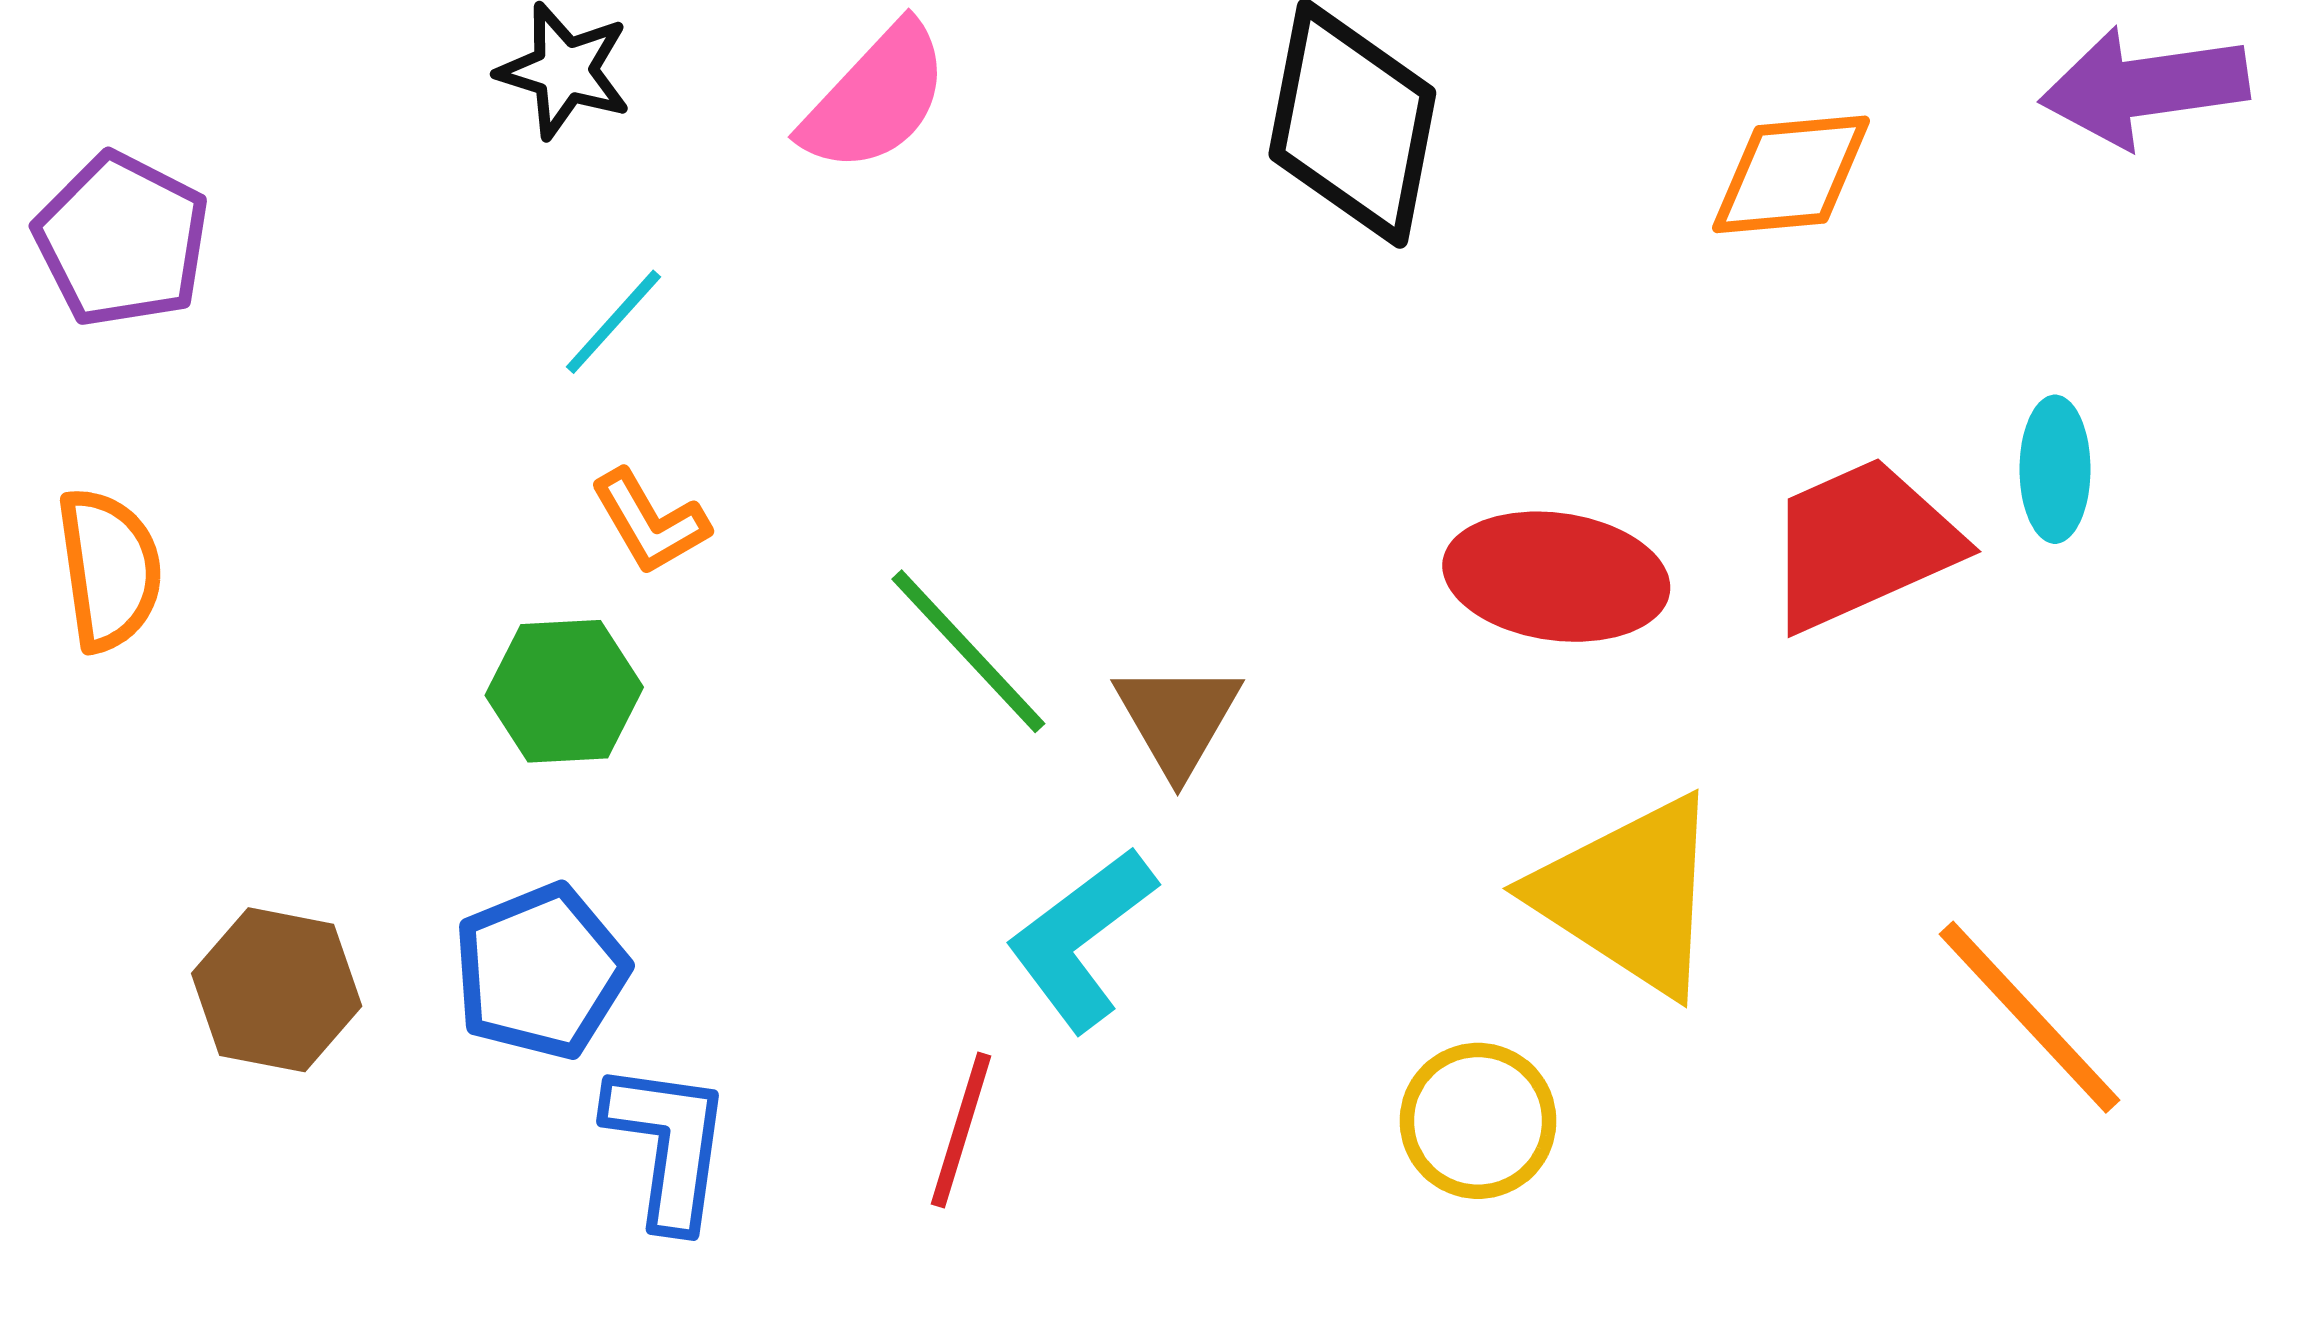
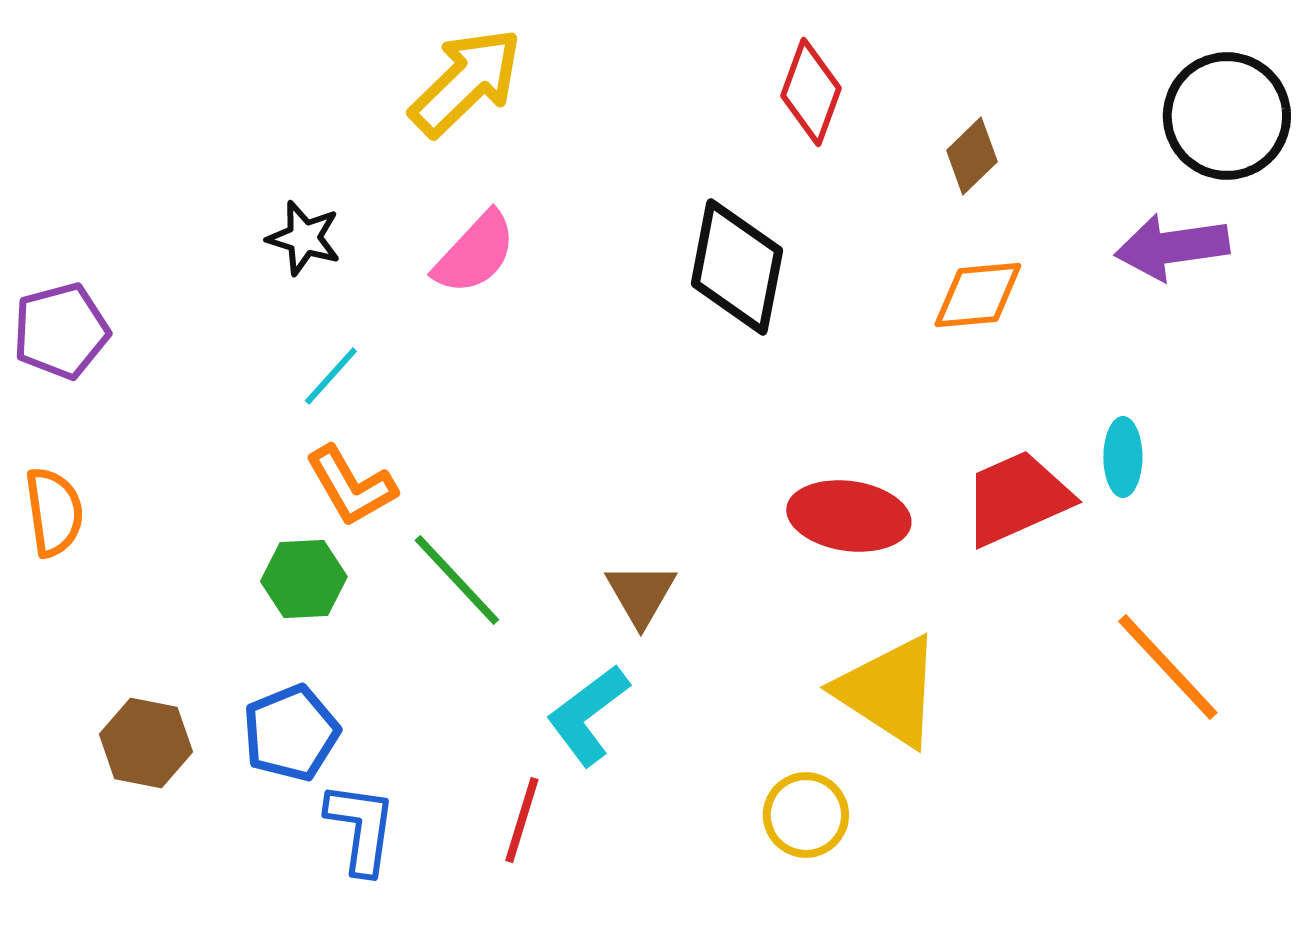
purple pentagon: (122, 240) -> (61, 331), turned 30
orange L-shape: (650, 522) -> (351, 486), size x1.4
green line: (968, 651) -> (457, 580), moved
orange line: (2030, 1017) -> (1168, 667), moved

